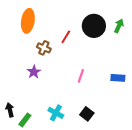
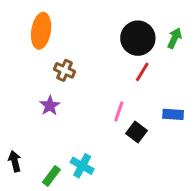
red line: (66, 37) -> (142, 72), moved
black square: (87, 114) -> (136, 132), moved
green rectangle: (25, 120) -> (51, 176), moved

